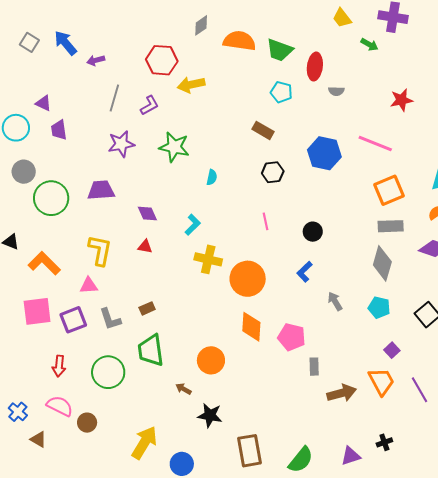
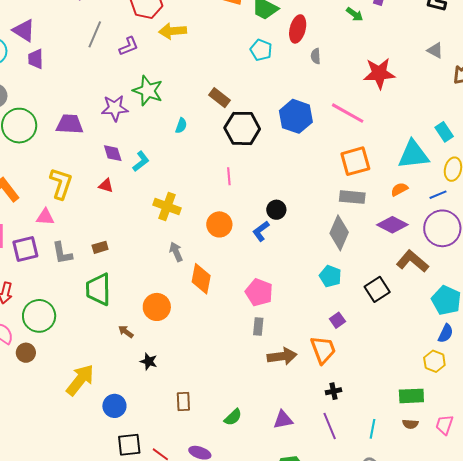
gray semicircle: (336, 91) -> (316, 56), turned 77
red star: (401, 100) -> (379, 73), size x1.4
purple triangle: (43, 103) -> (24, 30), size x1.4
brown rectangle: (263, 130) -> (219, 98), moved
purple star: (121, 144) -> (115, 108), moved
black hexagon: (273, 172) -> (242, 128), size x1.6
cyan L-shape: (193, 225) -> (141, 161), moved
black circle: (313, 232) -> (276, 210), moved
orange circle: (248, 279) -> (219, 224), moved, size x0.7
gray arrow: (335, 301) -> (176, 252), moved
pink pentagon: (292, 337) -> (259, 292), moved
green circle: (108, 372) -> (39, 316), moved
purple line: (420, 390) -> (330, 426), moved
black star: (210, 415) -> (149, 361), size x0.7
black cross: (384, 442) -> (333, 391), moved
brown rectangle: (250, 451) -> (183, 402), size x0.6
green semicircle: (301, 460) -> (233, 417), size x0.7

